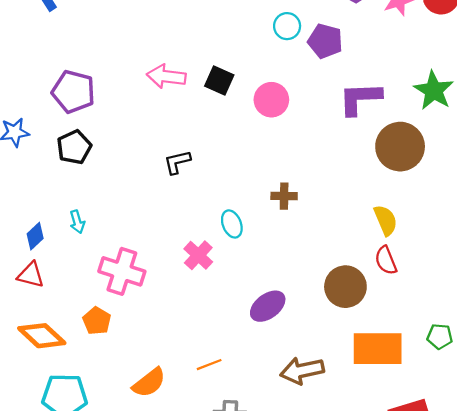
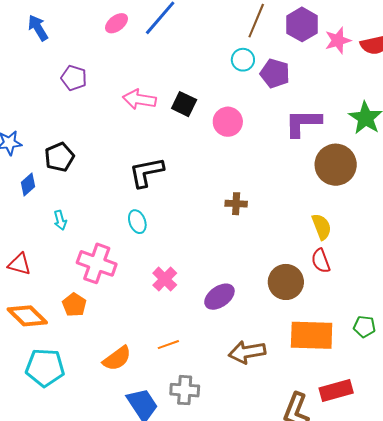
purple pentagon: (73, 92) -> (74, 78), moved, size x0.7
black L-shape: (177, 162) -> (146, 172), size x1.5
cyan ellipse: (232, 224) -> (137, 222), moved
blue diamond: (35, 236) -> (28, 185), moved
pink cross: (198, 255) -> (165, 279), moved

